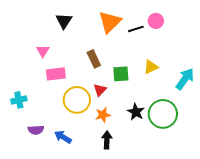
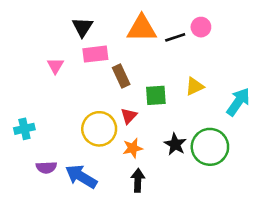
orange triangle: (110, 22) -> (142, 28), turned 45
pink rectangle: (56, 74) -> (95, 54), moved
blue arrow: (63, 137) -> (81, 176), size x1.4

